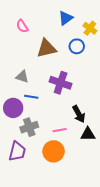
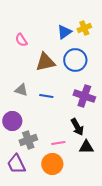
yellow cross: (90, 28) -> (84, 28), moved, turned 32
blue circle: (77, 46) -> (75, 60), size x1.5
purple cross: (61, 83) -> (84, 96), moved
blue line: (31, 97) -> (46, 96), moved
purple trapezoid: (17, 151) -> (16, 164), turned 140

